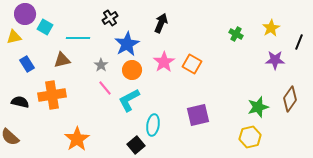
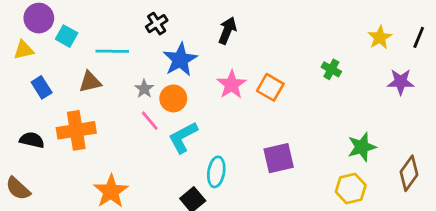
green cross: (236, 34) -> (331, 69), moved
black line: (299, 42) -> (419, 37), moved
purple star: (275, 60) -> (401, 82), moved
orange circle: (132, 70) -> (173, 98), moved
brown diamond: (290, 99) -> (409, 173), moved

